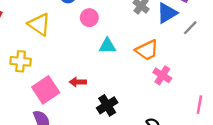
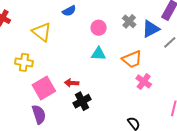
pink circle: (89, 18) -> (99, 28), moved
black cross: (107, 105) -> (82, 101), moved

